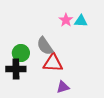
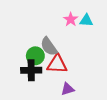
green circle: (21, 53) -> (35, 56), moved
black cross: (16, 69) -> (31, 70), moved

